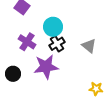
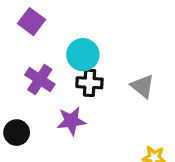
black cross: (57, 44) -> (89, 83), turned 35
purple star: (46, 67) -> (71, 121), size x0.7

